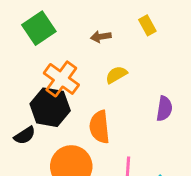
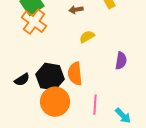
orange cross: (61, 79) -> (34, 22), moved
black hexagon: (50, 107) -> (50, 77), moved

